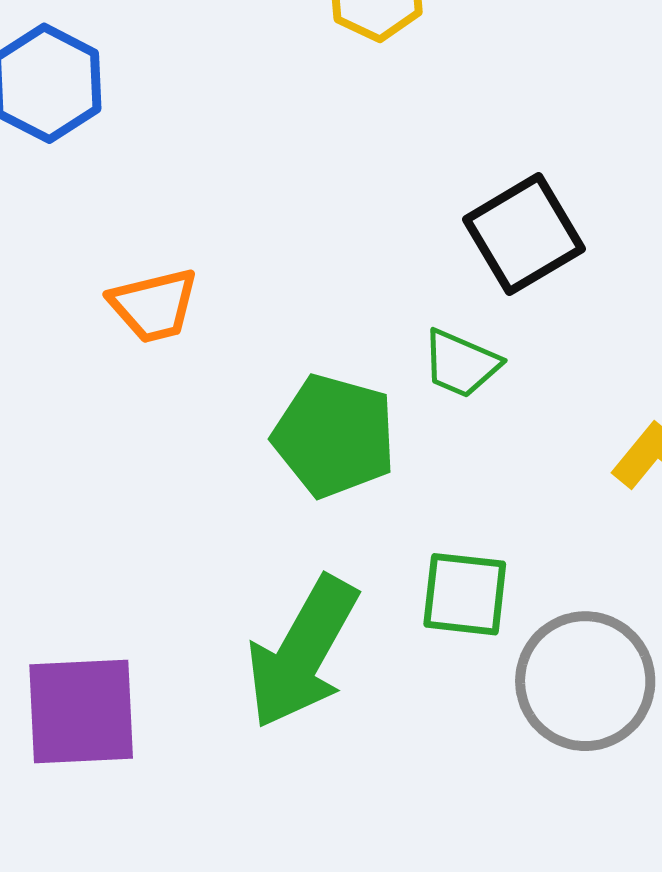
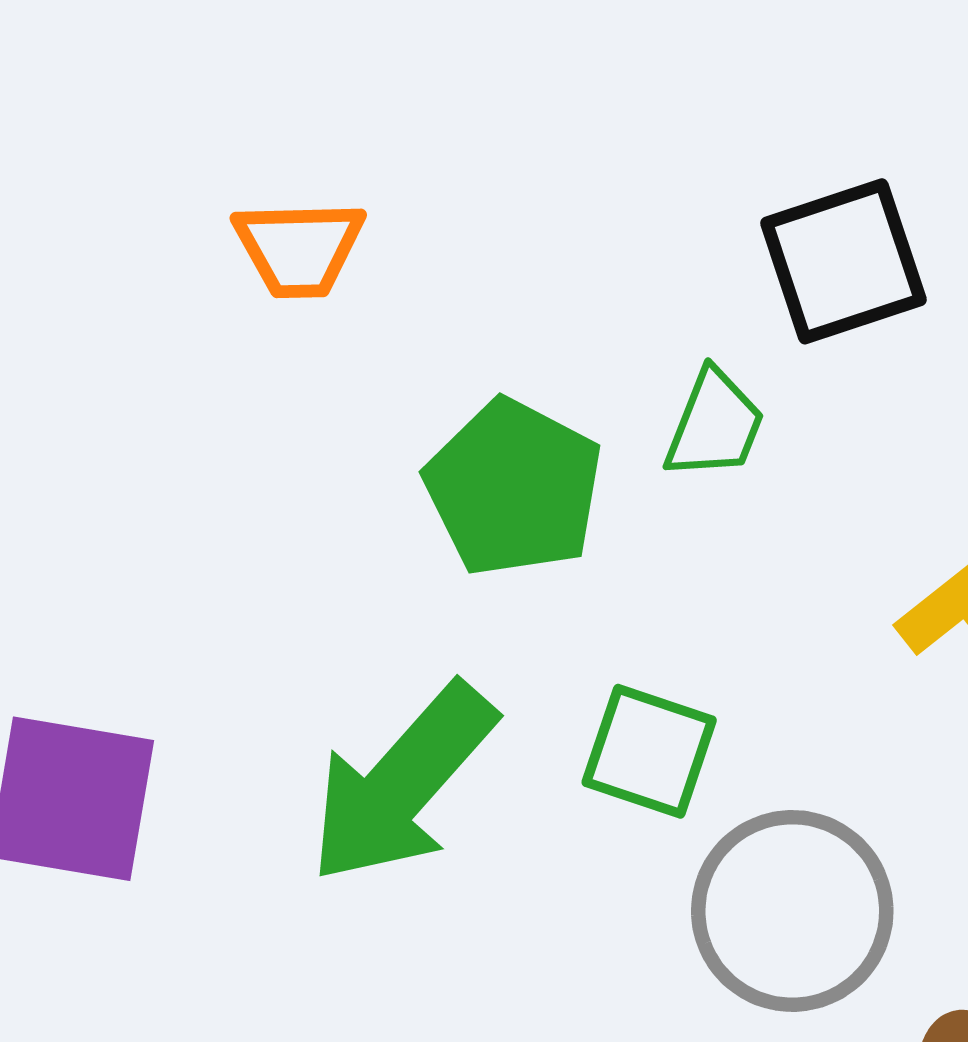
green trapezoid: (461, 364) -> (715, 425), turned -104

